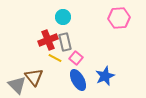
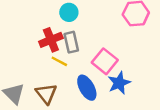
pink square: (76, 58) -> (105, 61), moved, size x1.5
brown triangle: (34, 77) -> (46, 94), moved

